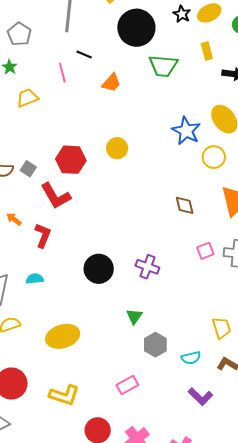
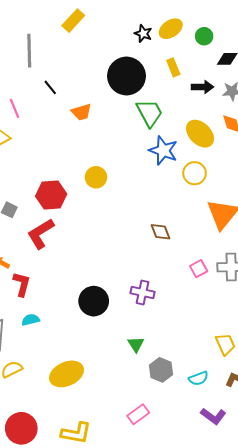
black circle: (136, 28) -> (127, 76), moved
black line: (84, 55) -> (50, 87), turned 35
green trapezoid: (163, 66) -> (149, 113), moved, turned -116
pink line: (62, 73) -> (14, 108), moved
orange trapezoid: (111, 83) -> (81, 112), turned 40
red L-shape: (56, 196) -> (41, 234), turned 96
brown diamond: (185, 205) -> (160, 232), moved
red L-shape: (43, 235) -> (22, 284), moved

